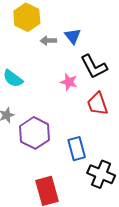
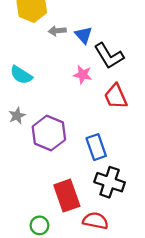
blue triangle: (73, 36) -> (84, 35), moved
black cross: (101, 174) -> (110, 182), moved

